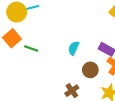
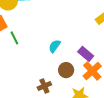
green line: (31, 48) -> (14, 38), turned 32

